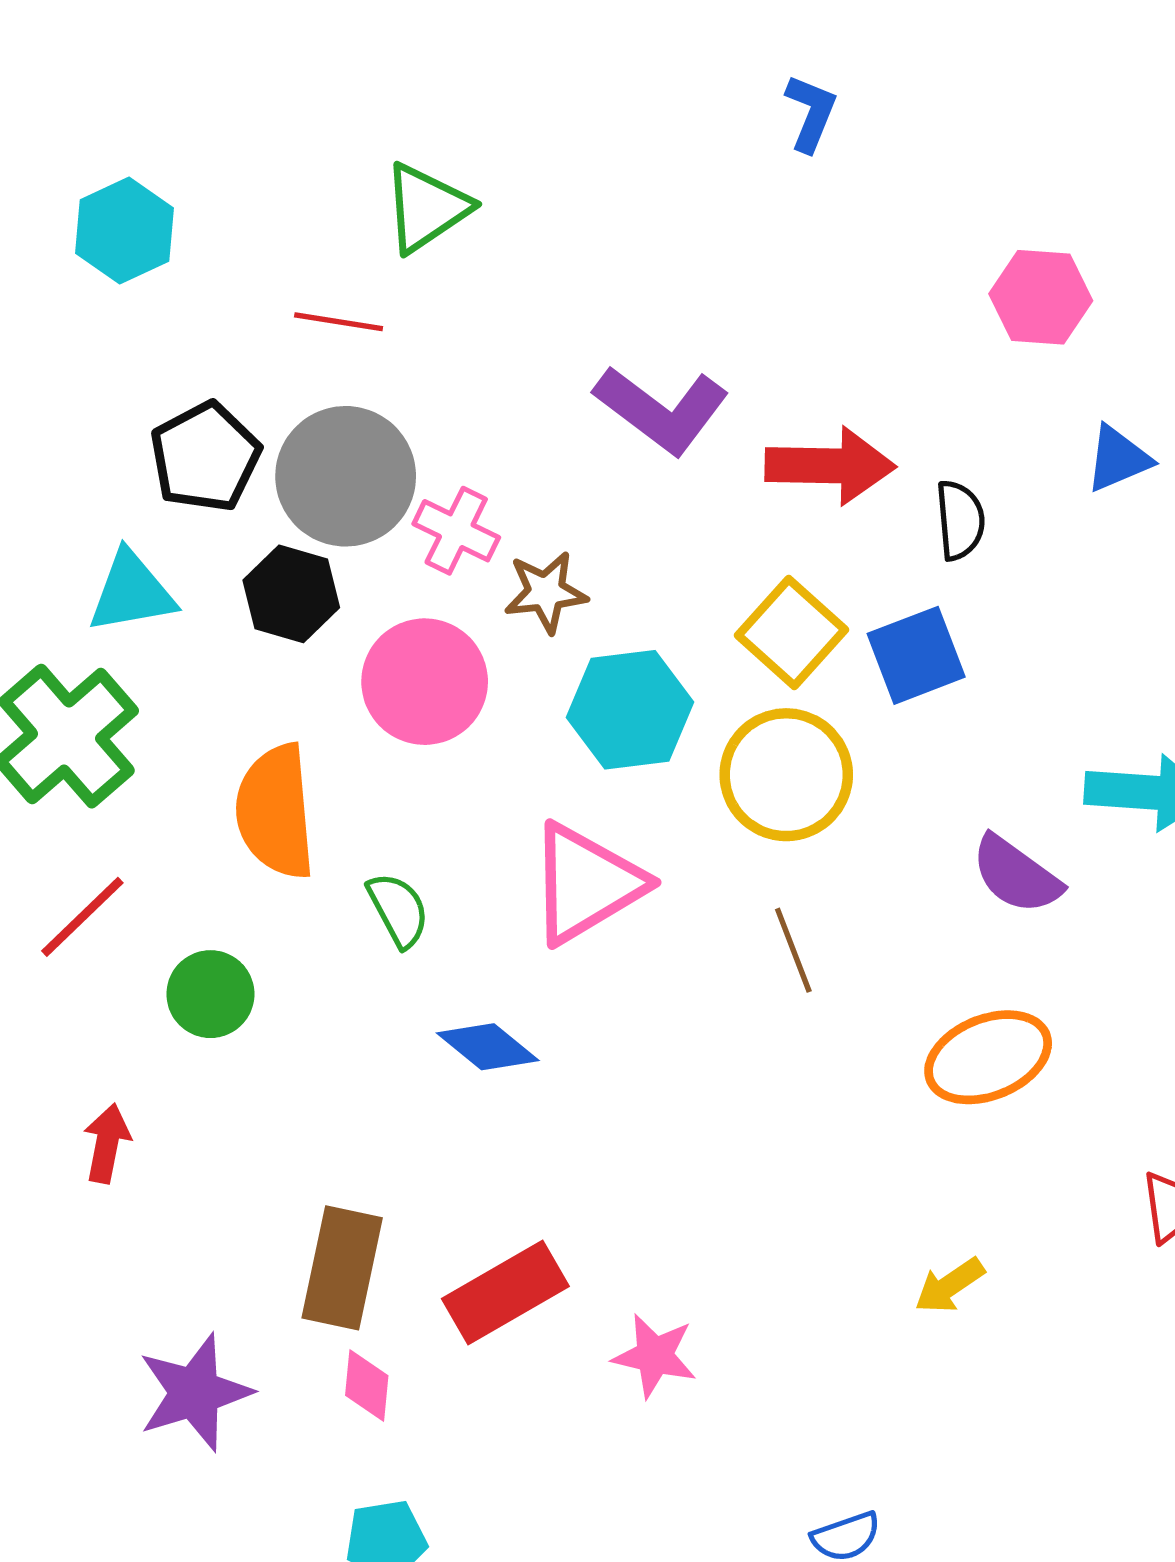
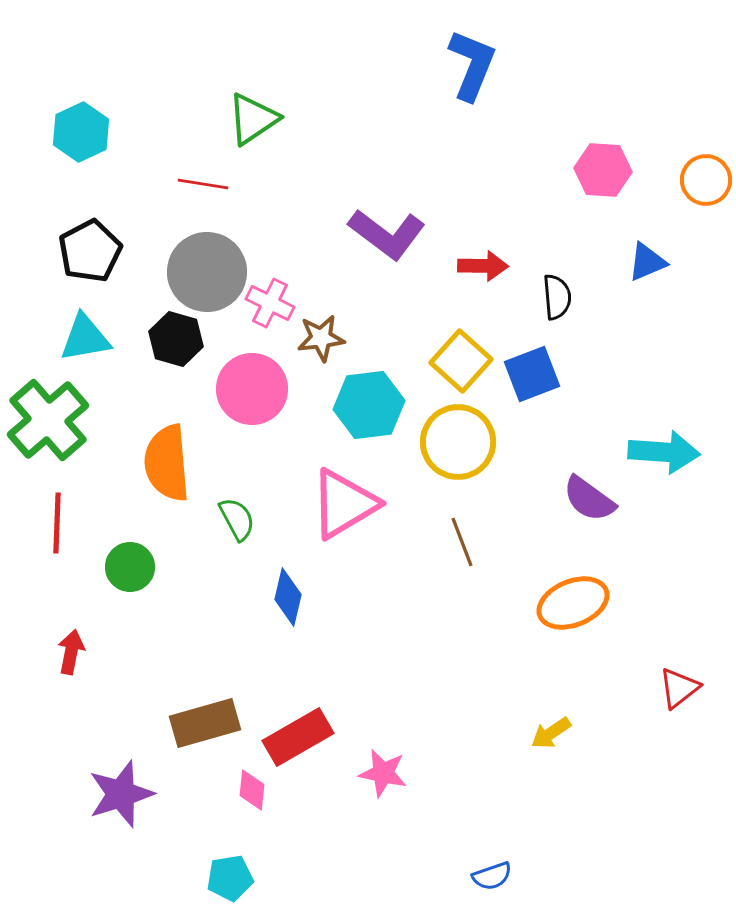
blue L-shape: (811, 113) -> (472, 65), size x1.6
black pentagon: (205, 457) -> (90, 251), moved
red arrow: (830, 466) -> (483, 266), size x0.7
red line: (82, 917) -> (57, 523), turned -44
blue diamond: (488, 1047) -> (288, 597), turned 64
brown rectangle: (342, 1268) -> (205, 723), turned 62
pink diamond: (367, 1386) -> (252, 790), moved

